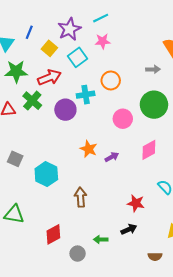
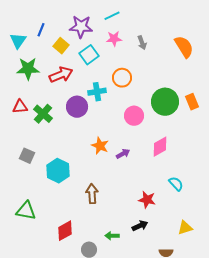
purple star: (69, 29) -> (81, 27), turned 30
gray arrow: (153, 69) -> (142, 43), moved, turned 72
green cross: (32, 101) -> (43, 114), moved

